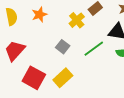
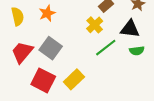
yellow cross: (77, 20) -> (95, 25), moved
gray square: (63, 47) -> (51, 48), moved, size x1.5

